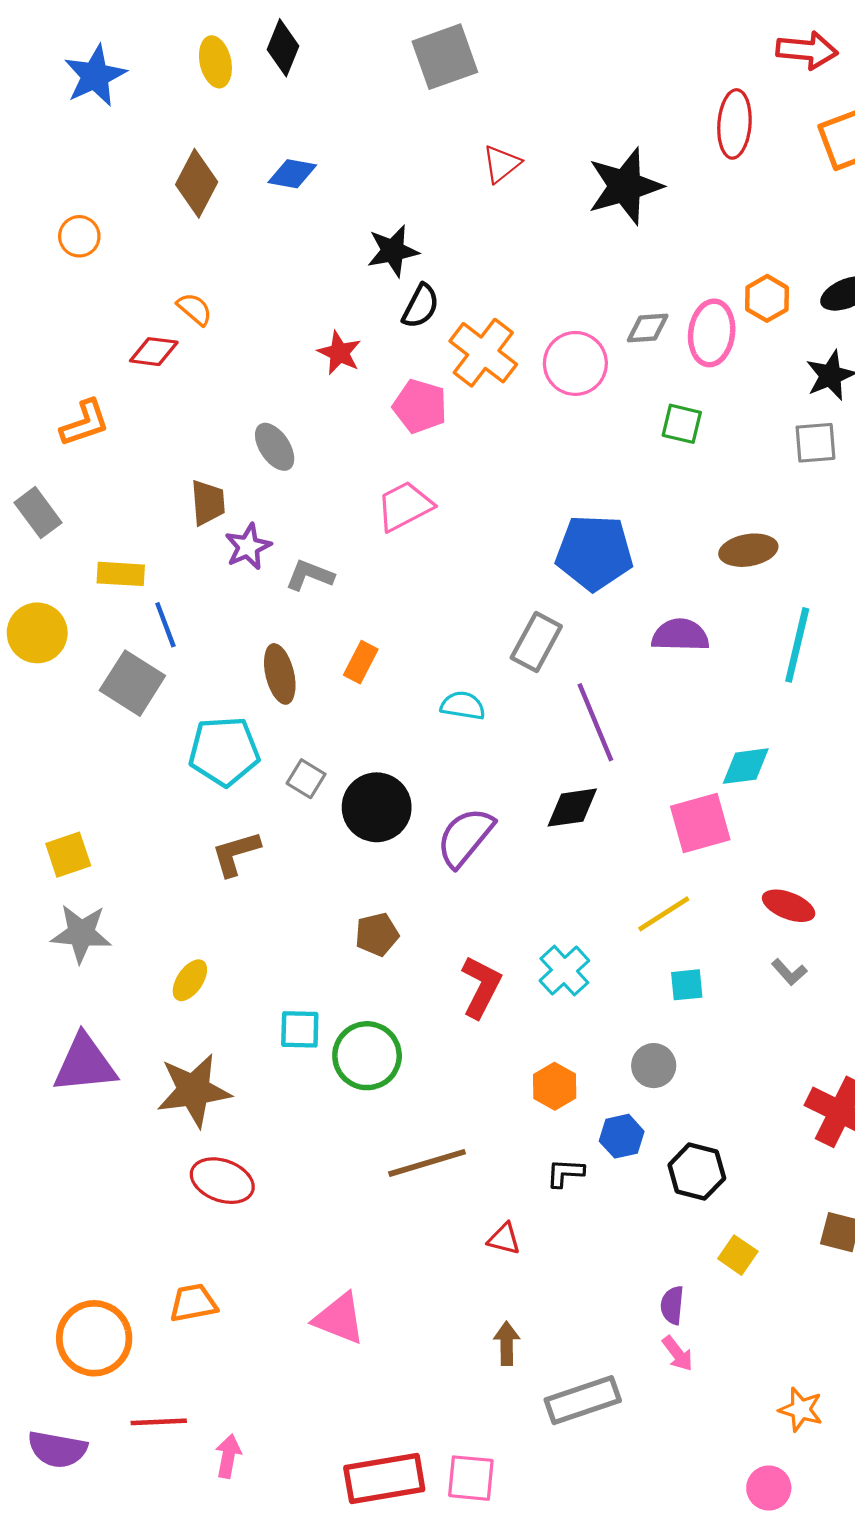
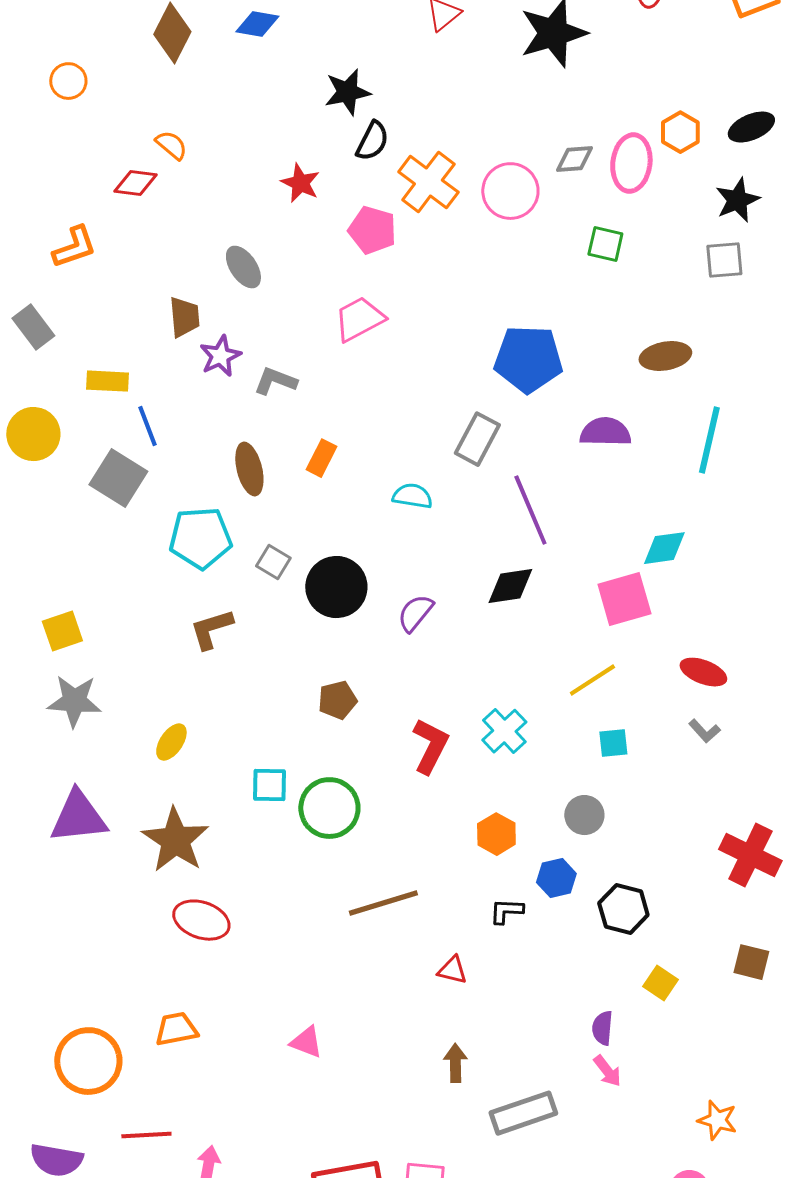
purple semicircle: (465, 837) -> (415, 613), size x0.7
brown star: (194, 1090) -> (175, 840), turned -30
pink triangle: (339, 1319) -> (306, 1042), size x0.7

